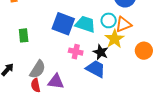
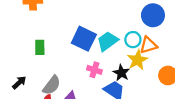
cyan trapezoid: (85, 24) -> (108, 41), turned -60

